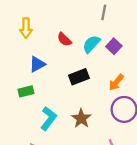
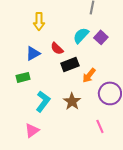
yellow arrow: (26, 28) -> (39, 21), moved
red semicircle: (64, 39) -> (57, 48), moved
orange arrow: (116, 82) -> (89, 75), moved

